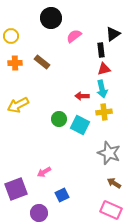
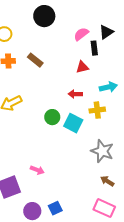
pink semicircle: (74, 36) -> (81, 34), moved
red triangle: (104, 69) -> (82, 67), moved
cyan arrow: (102, 89) -> (108, 87), moved, turned -90
pink arrow: (44, 172) -> (37, 170), turned -128
blue square: (62, 195) -> (55, 208), moved

